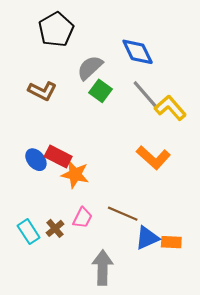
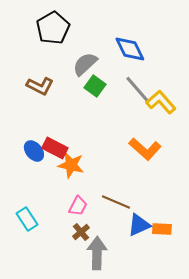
brown cross: (55, 228) -> (81, 232), moved

